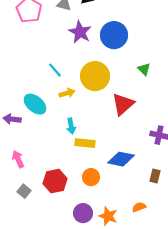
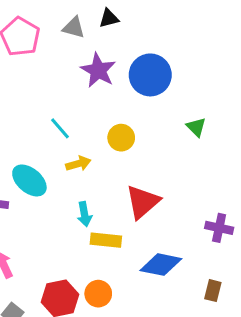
yellow circle: (95, 76) -> (121, 138), size x0.6
red triangle: (123, 104) -> (143, 202), moved
orange circle: (91, 177) -> (98, 294), moved

